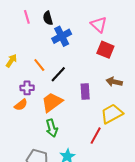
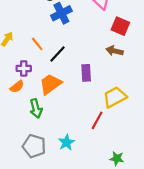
red square: (105, 50) -> (120, 26), moved
brown arrow: (114, 82) -> (115, 51), moved
green arrow: (52, 128) -> (36, 108), moved

